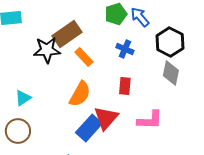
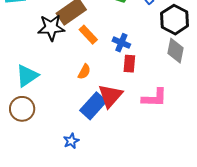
blue cross: (125, 49) -> (121, 43), moved
orange semicircle: (80, 94) -> (84, 72), size x0.6
cyan triangle: (23, 98) -> (27, 76), size x1.4

